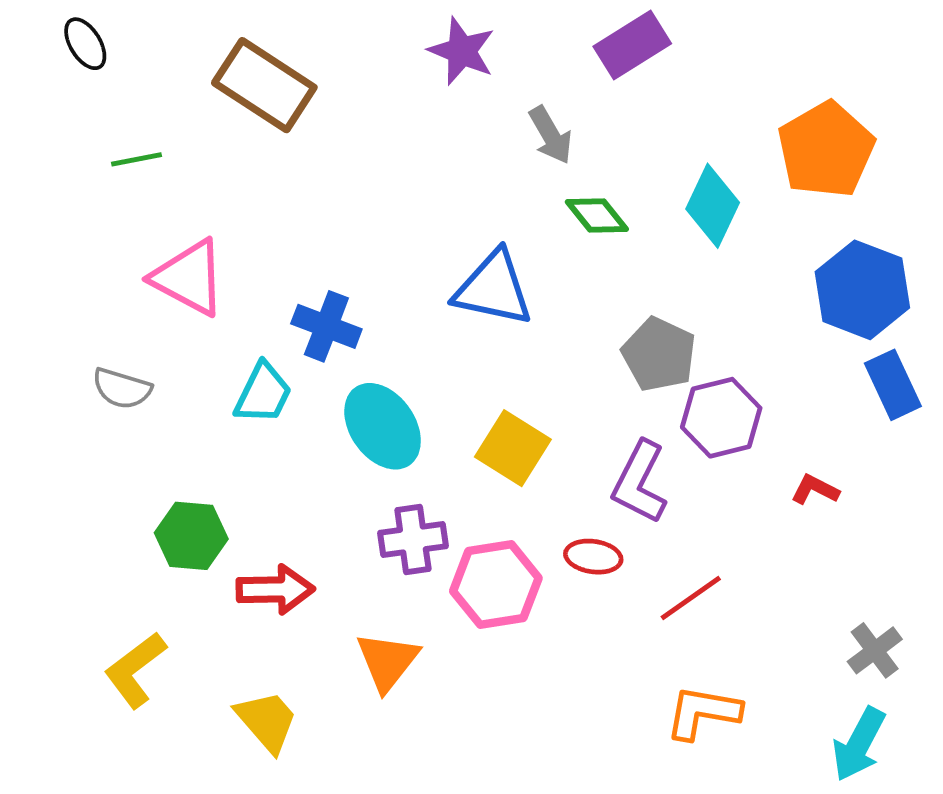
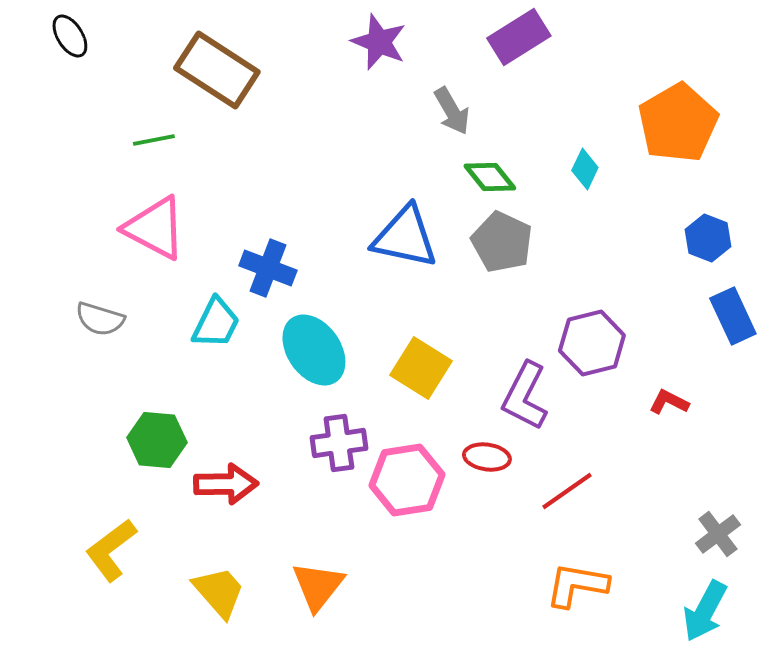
green line: (136, 159) -> (154, 140), moved
cyan diamond: (713, 206) -> (585, 169), size x0.6
blue hexagon: (862, 290) -> (708, 238), size x0.6
gray pentagon: (659, 354) -> (502, 242), moved
orange triangle: (387, 661) -> (318, 586), moved

